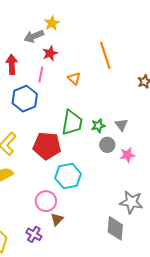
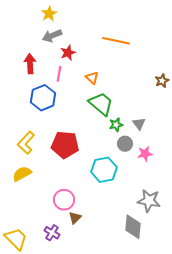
yellow star: (52, 23) -> (49, 14), moved
orange line: (105, 55) -> (116, 41), moved, turned -60
green trapezoid: (72, 123) -> (101, 104), moved, turned -60
cyan hexagon: (68, 176) -> (104, 170), moved

